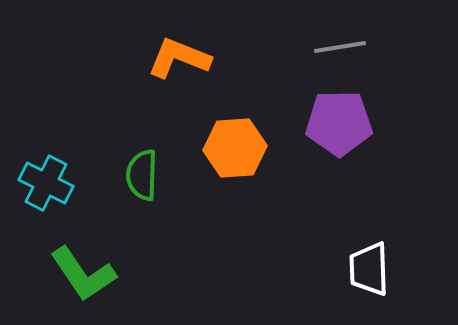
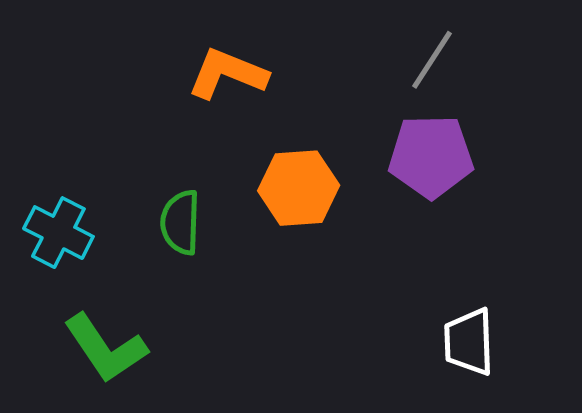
gray line: (340, 47) -> (432, 60), turned -48

